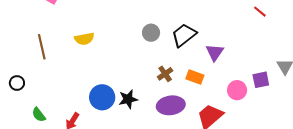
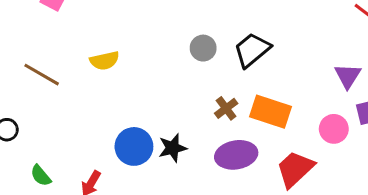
brown line: (42, 47) -> (42, 75), turned -45
purple triangle: (215, 52) -> (348, 76), moved
orange rectangle: (195, 77) -> (271, 112), size x1.5

